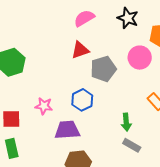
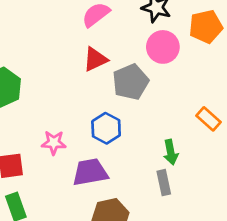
pink circle: (140, 58) -> (163, 47), moved
gray rectangle: (132, 145) -> (164, 183), moved, turned 54

